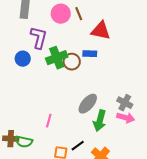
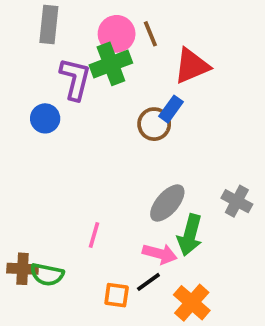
red triangle: (101, 31) -> (192, 66), turned -35
blue rectangle: (90, 54) -> (171, 109), turned -56
green cross: (57, 58) -> (111, 64), moved
brown circle: (72, 62) -> (154, 124), moved
pink arrow: (126, 118) -> (160, 254), moved

